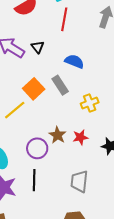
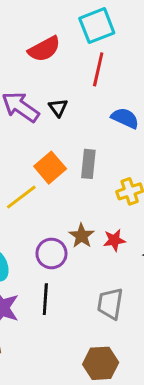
blue semicircle: (74, 61) -> (125, 118), moved
gray rectangle: (60, 85) -> (88, 164), turned 36

